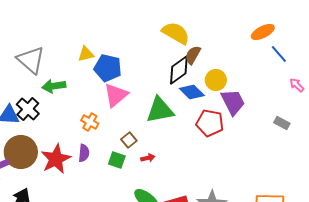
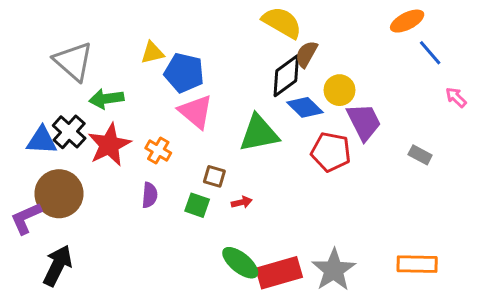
pink triangle: (116, 95) -> (196, 112), turned -40
gray rectangle: (282, 123) -> (420, 155), moved
brown square: (129, 140) -> (214, 176), turned -35
red star: (56, 159) -> (109, 145), moved

